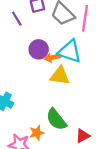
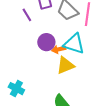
yellow triangle: (60, 76) -> (65, 65), turned -30

